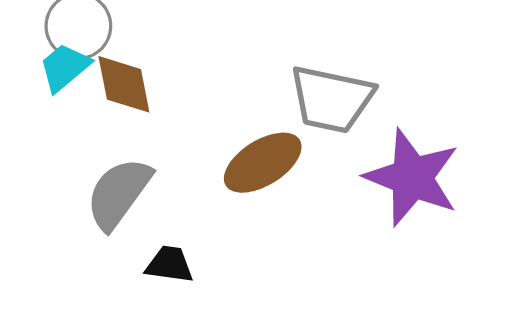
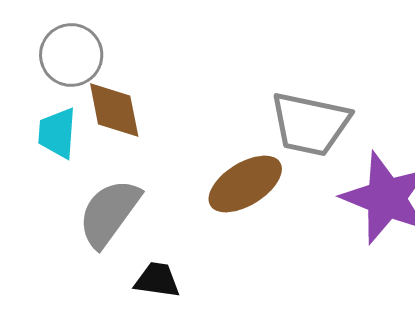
cyan trapezoid: (65, 67) -> (57, 133), moved, turned -46

